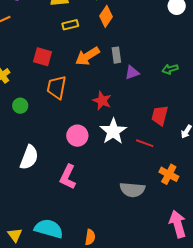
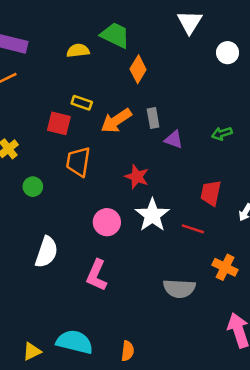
yellow rectangle: (70, 25) -> (82, 103), moved, turned 35
purple triangle: (132, 73) -> (174, 139), turned 42
yellow triangle: (15, 235) -> (32, 351), turned 42

